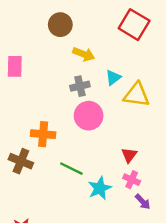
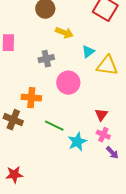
gray cross: (80, 86) -> (46, 59), moved

